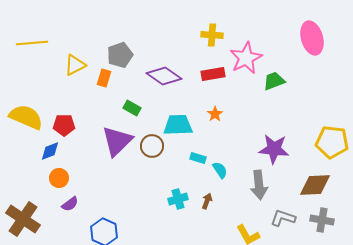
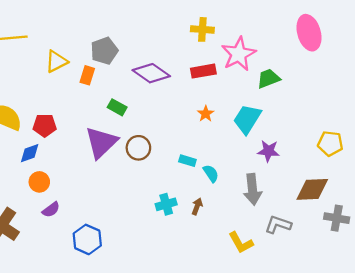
cyan trapezoid: (178, 125) -> (247, 119), moved, turned -56
yellow pentagon: (332, 142) -> (330, 144), size x0.7
purple star: (274, 149) -> (268, 151), size x0.7
gray cross: (322, 220) -> (337, 218), moved

